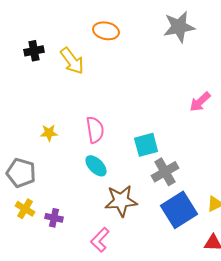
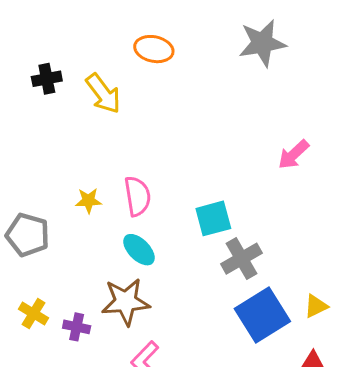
yellow star: (49, 133) -> (88, 201), moved
gray pentagon: (21, 173) -> (28, 235), moved
brown star: (121, 201) -> (126, 302), moved

